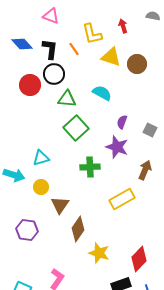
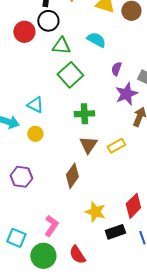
purple star: (117, 147) -> (126, 94), moved, turned 30
cyan triangle: (41, 158) -> (35, 105), turned 42
yellow rectangle: (122, 199) -> (116, 146), size x0.7
brown triangle: (60, 205) -> (88, 145), moved
yellow star: (99, 253) -> (95, 212), moved

